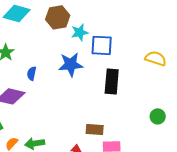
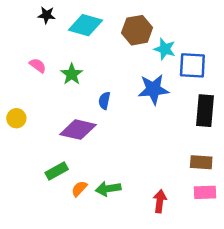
cyan star: (80, 32) -> (165, 49), turned 30
brown rectangle: (95, 129) -> (201, 162), moved

